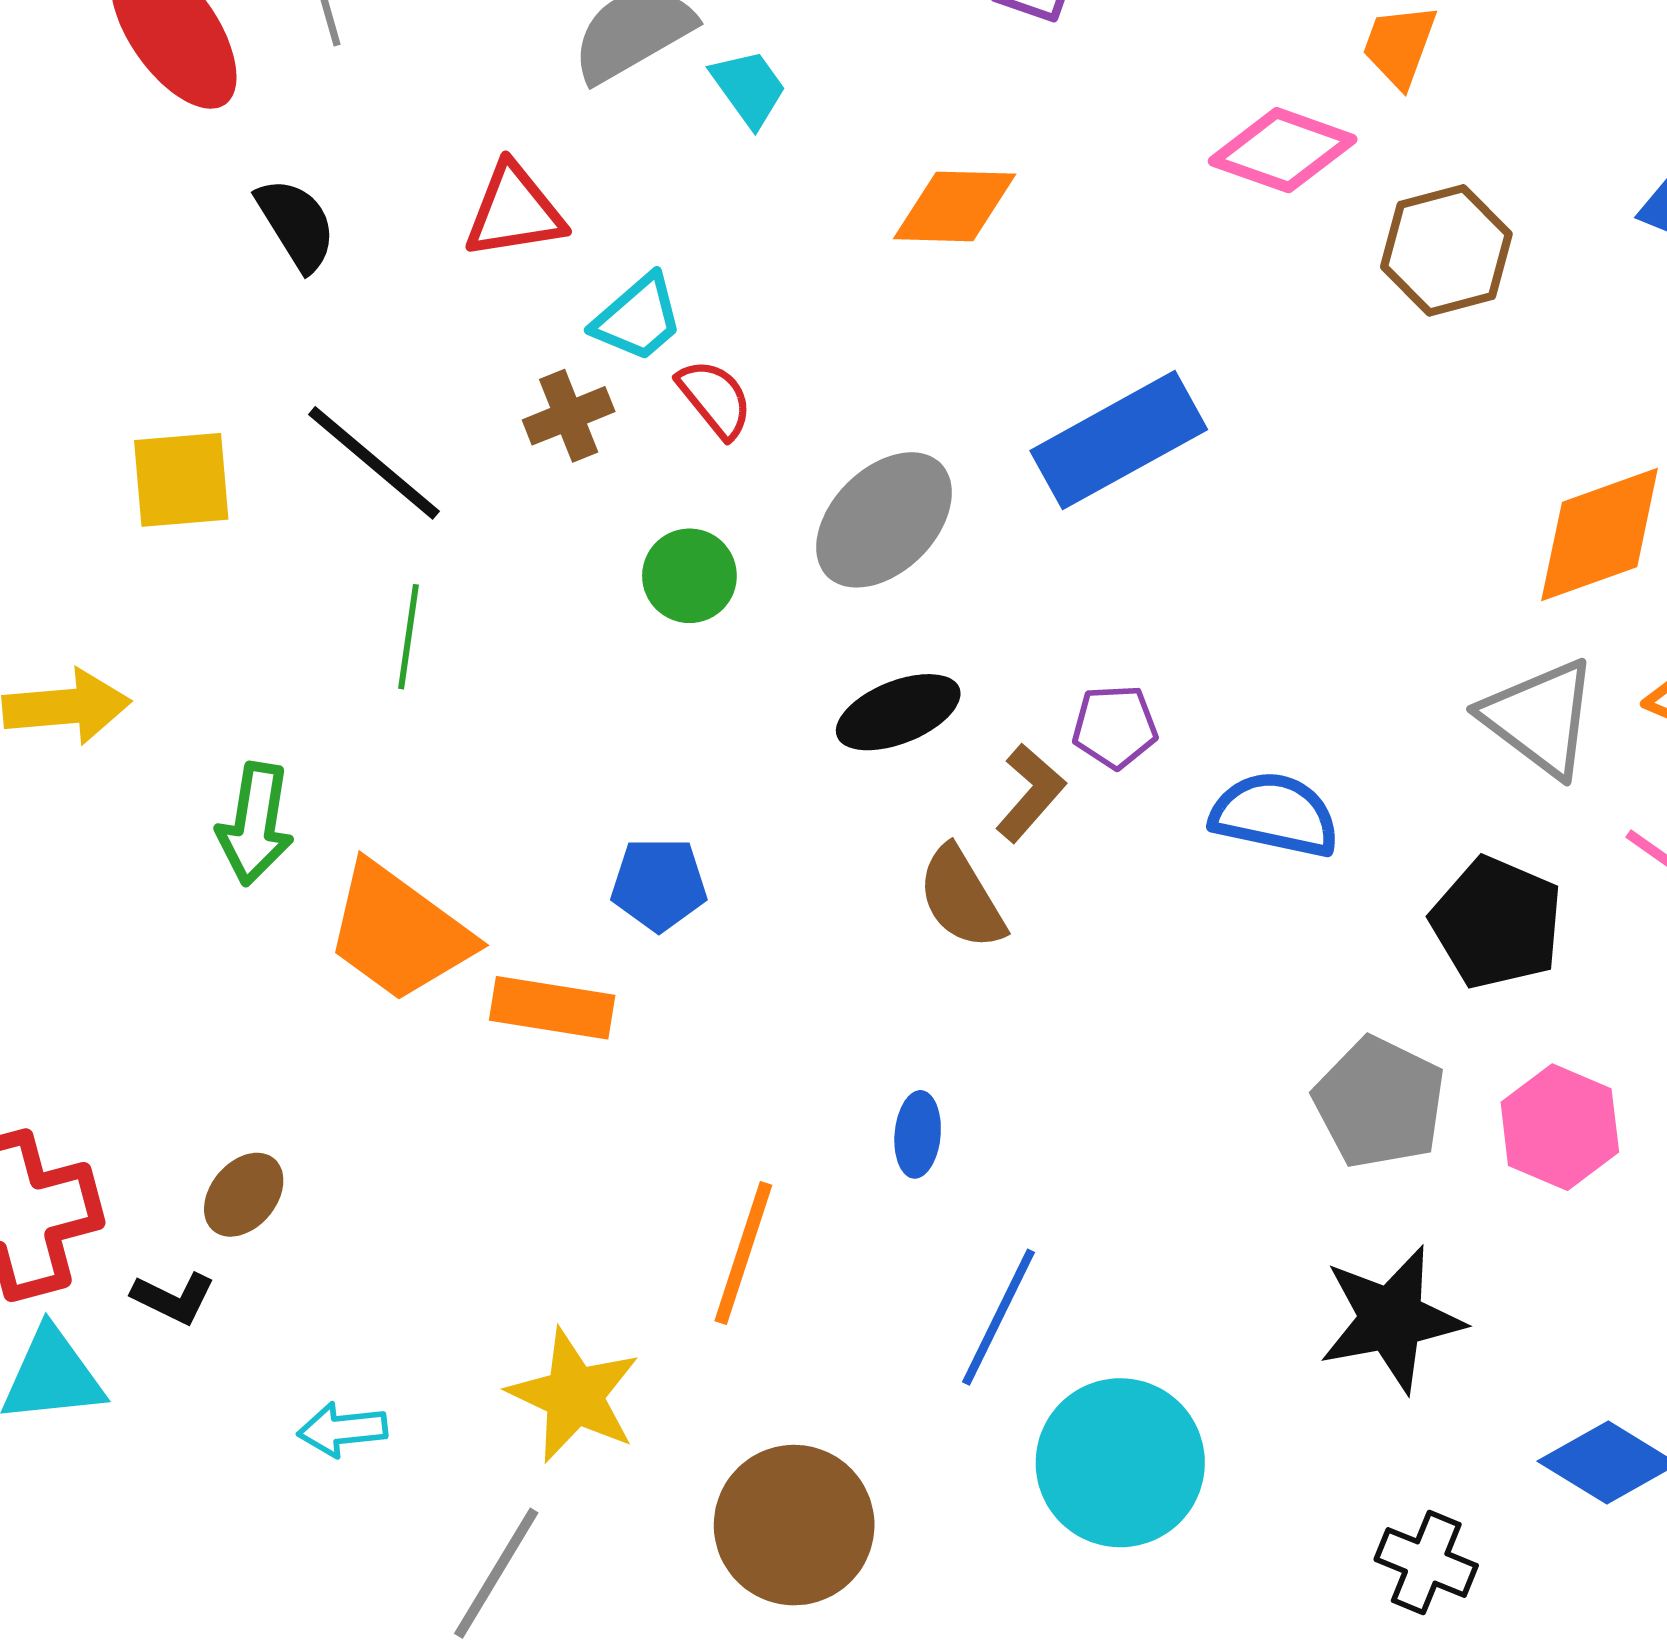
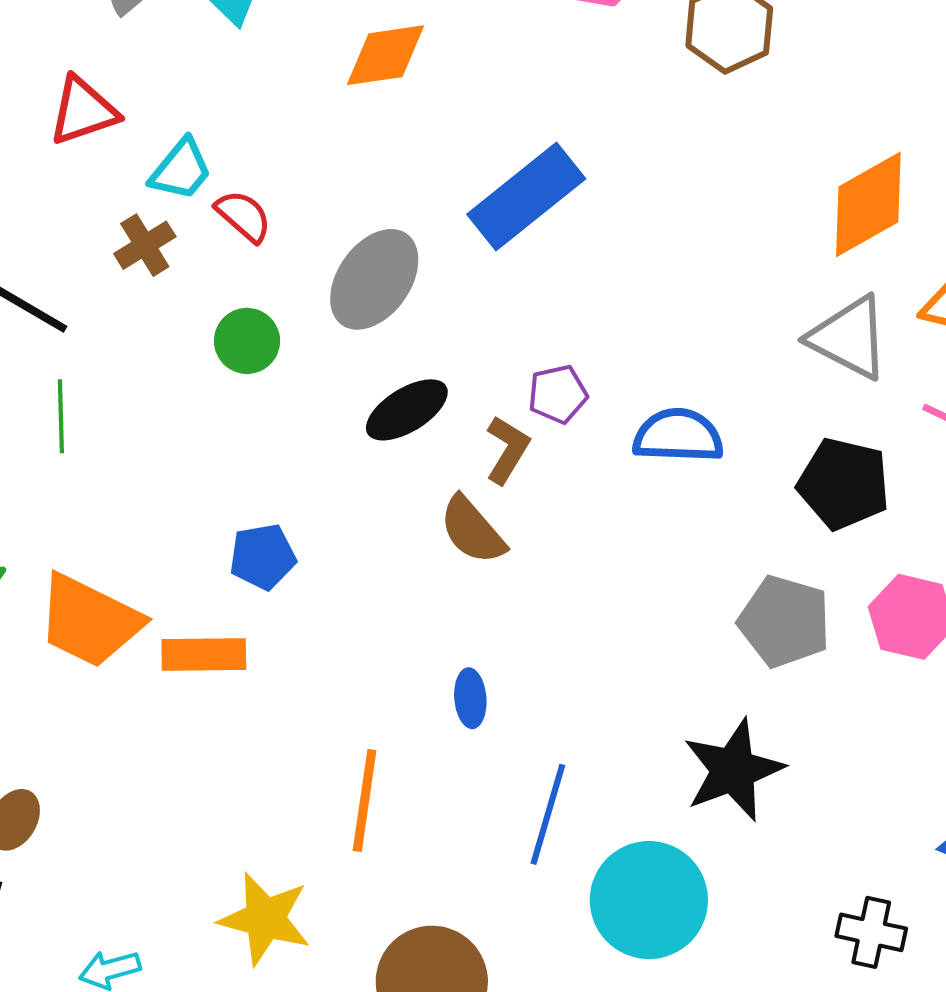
black star: (1391, 1319) -> (733, 770), moved

